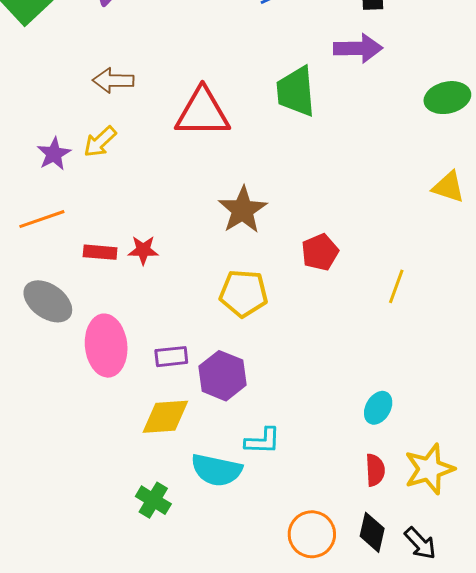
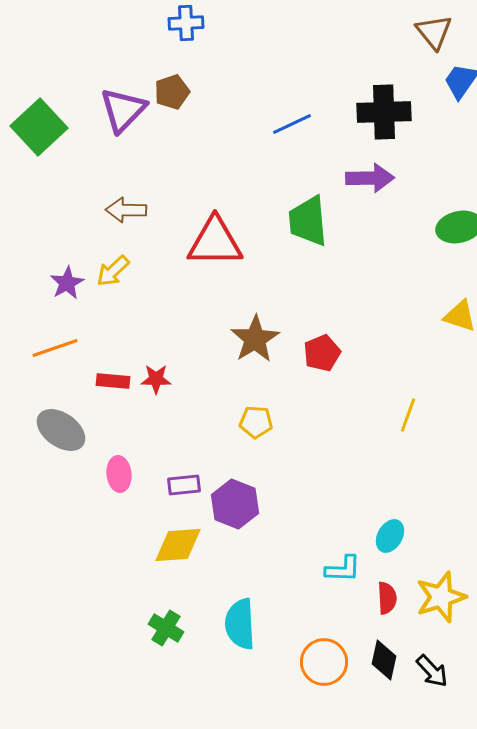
red pentagon: (320, 252) -> (322, 353), moved
yellow pentagon: (244, 293) -> (256, 422), size x0.7
pink ellipse: (106, 346) -> (119, 474), size x0.6
cyan L-shape: (263, 441) -> (343, 569), moved
cyan semicircle: (217, 470) -> (240, 624), moved, turned 75

